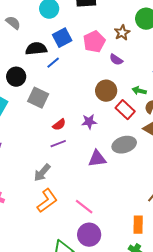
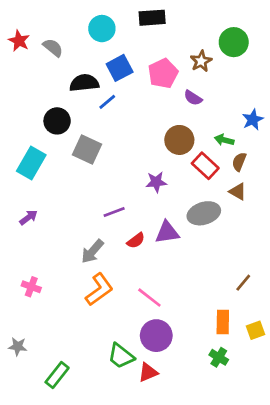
red semicircle: (59, 125) -> (136, 240), moved

